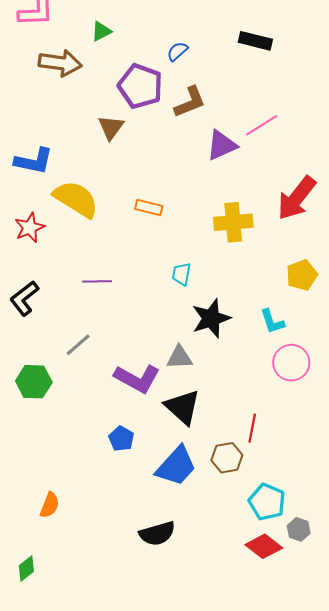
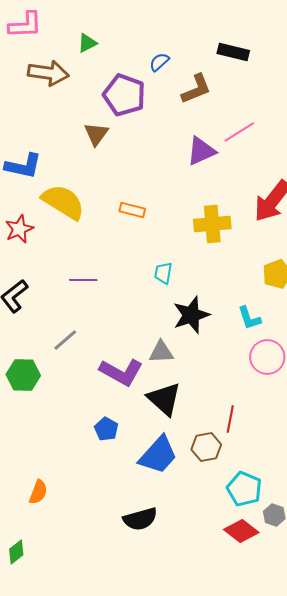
brown L-shape: (190, 102) -> (196, 89), moved

